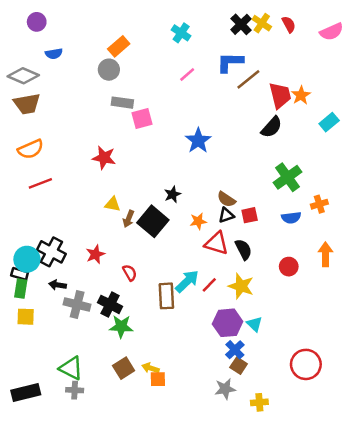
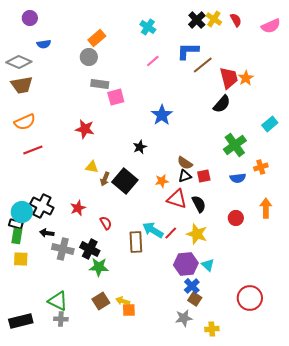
cyan rectangle: (329, 122) -> (270, 124), moved
black star: (172, 194) -> (140, 147), moved
cyan arrow: (187, 281) -> (153, 230), turned -105

